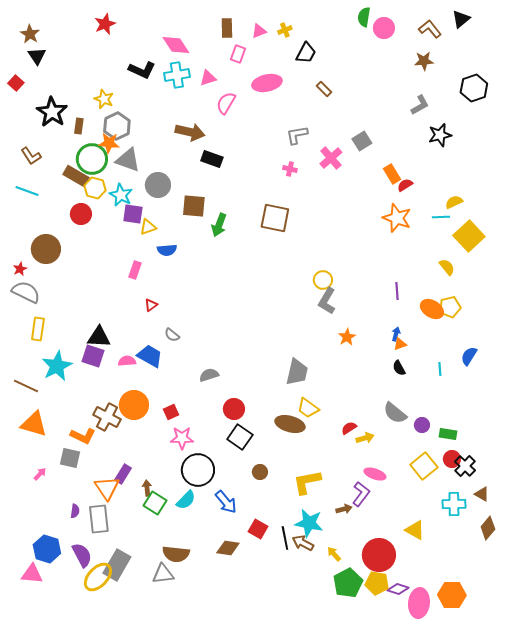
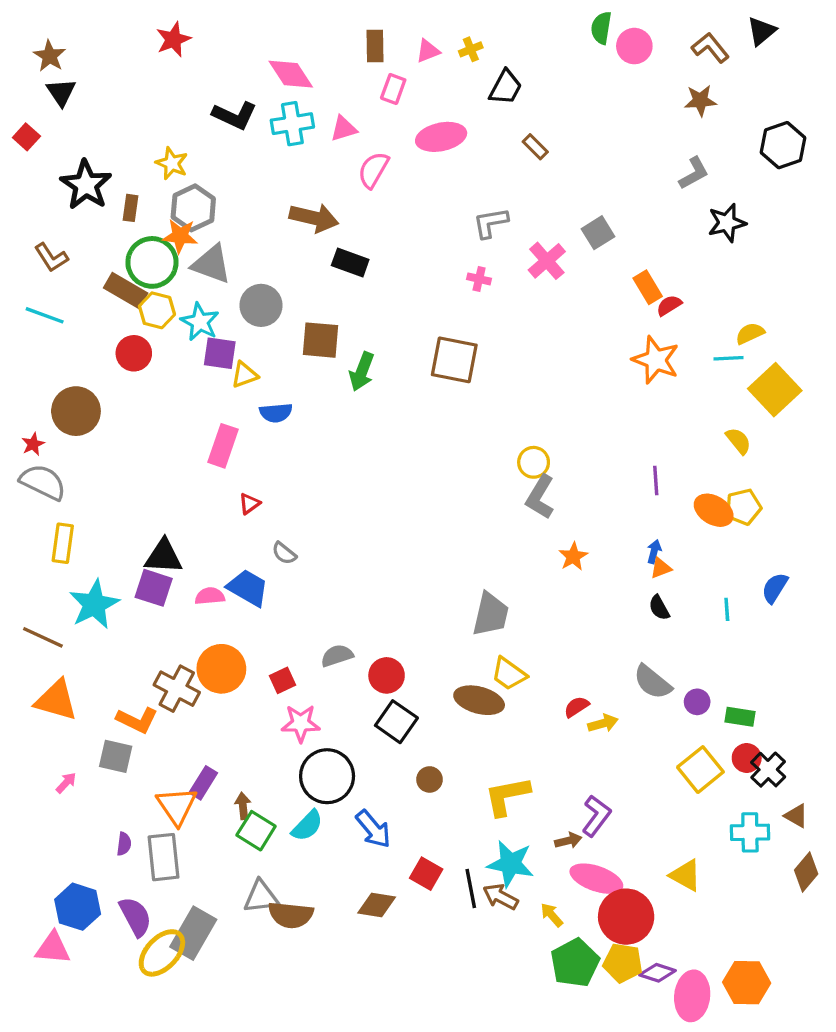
pink rectangle: (135, 270) -> (223, 446), size x1.4
gray semicircle: (209, 375) -> (337, 656), moved
pink ellipse: (375, 474) -> (596, 879), moved, size x1.4
gray triangle: (163, 574) -> (261, 897), moved

